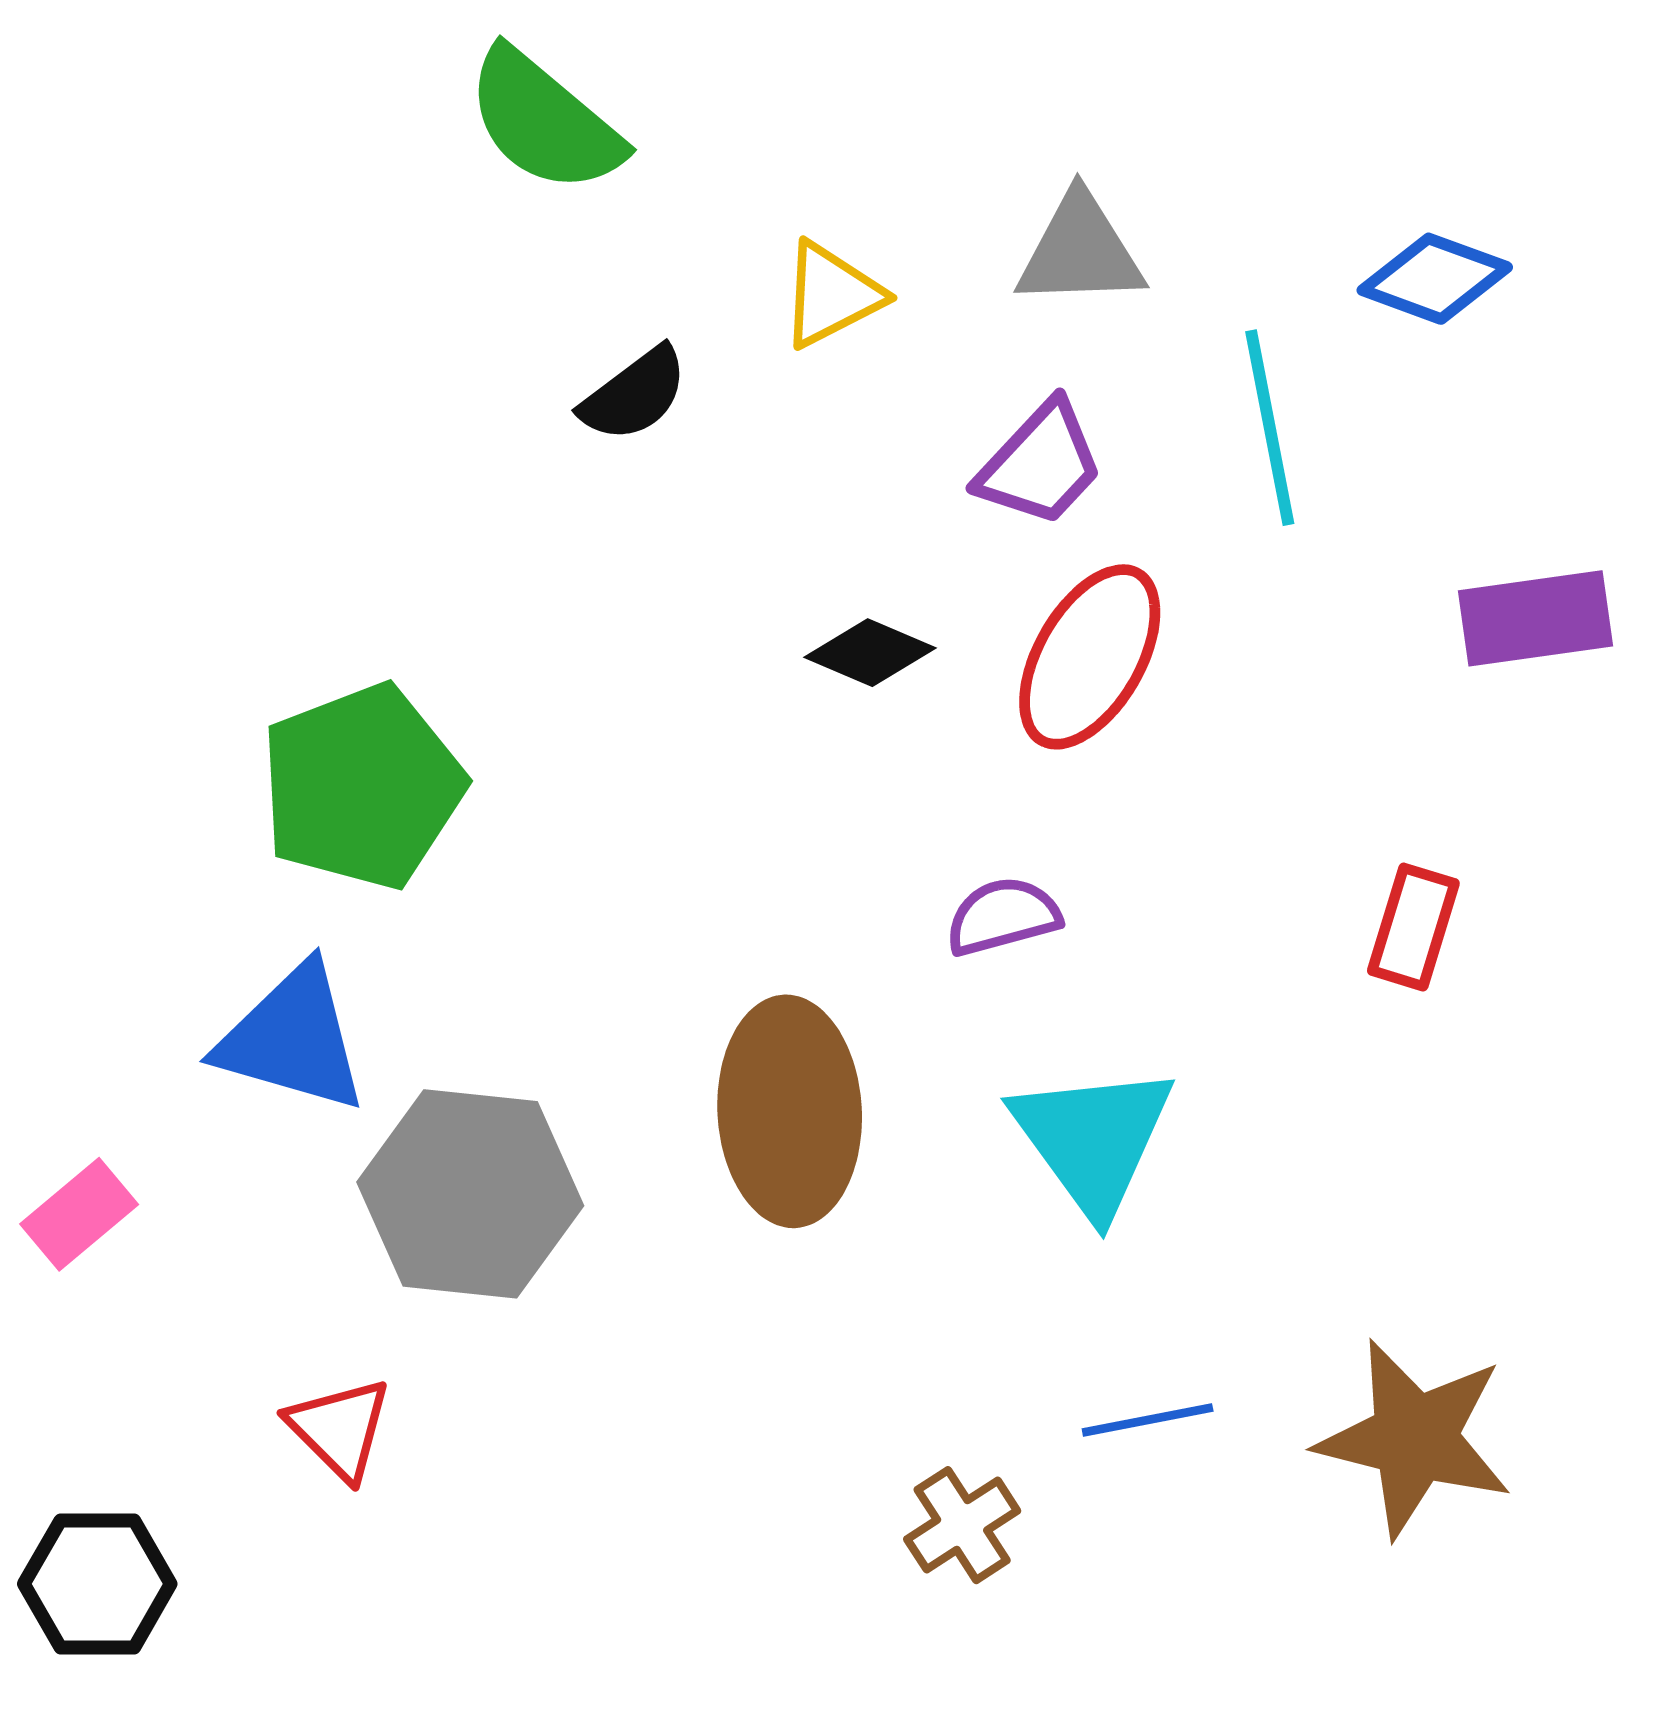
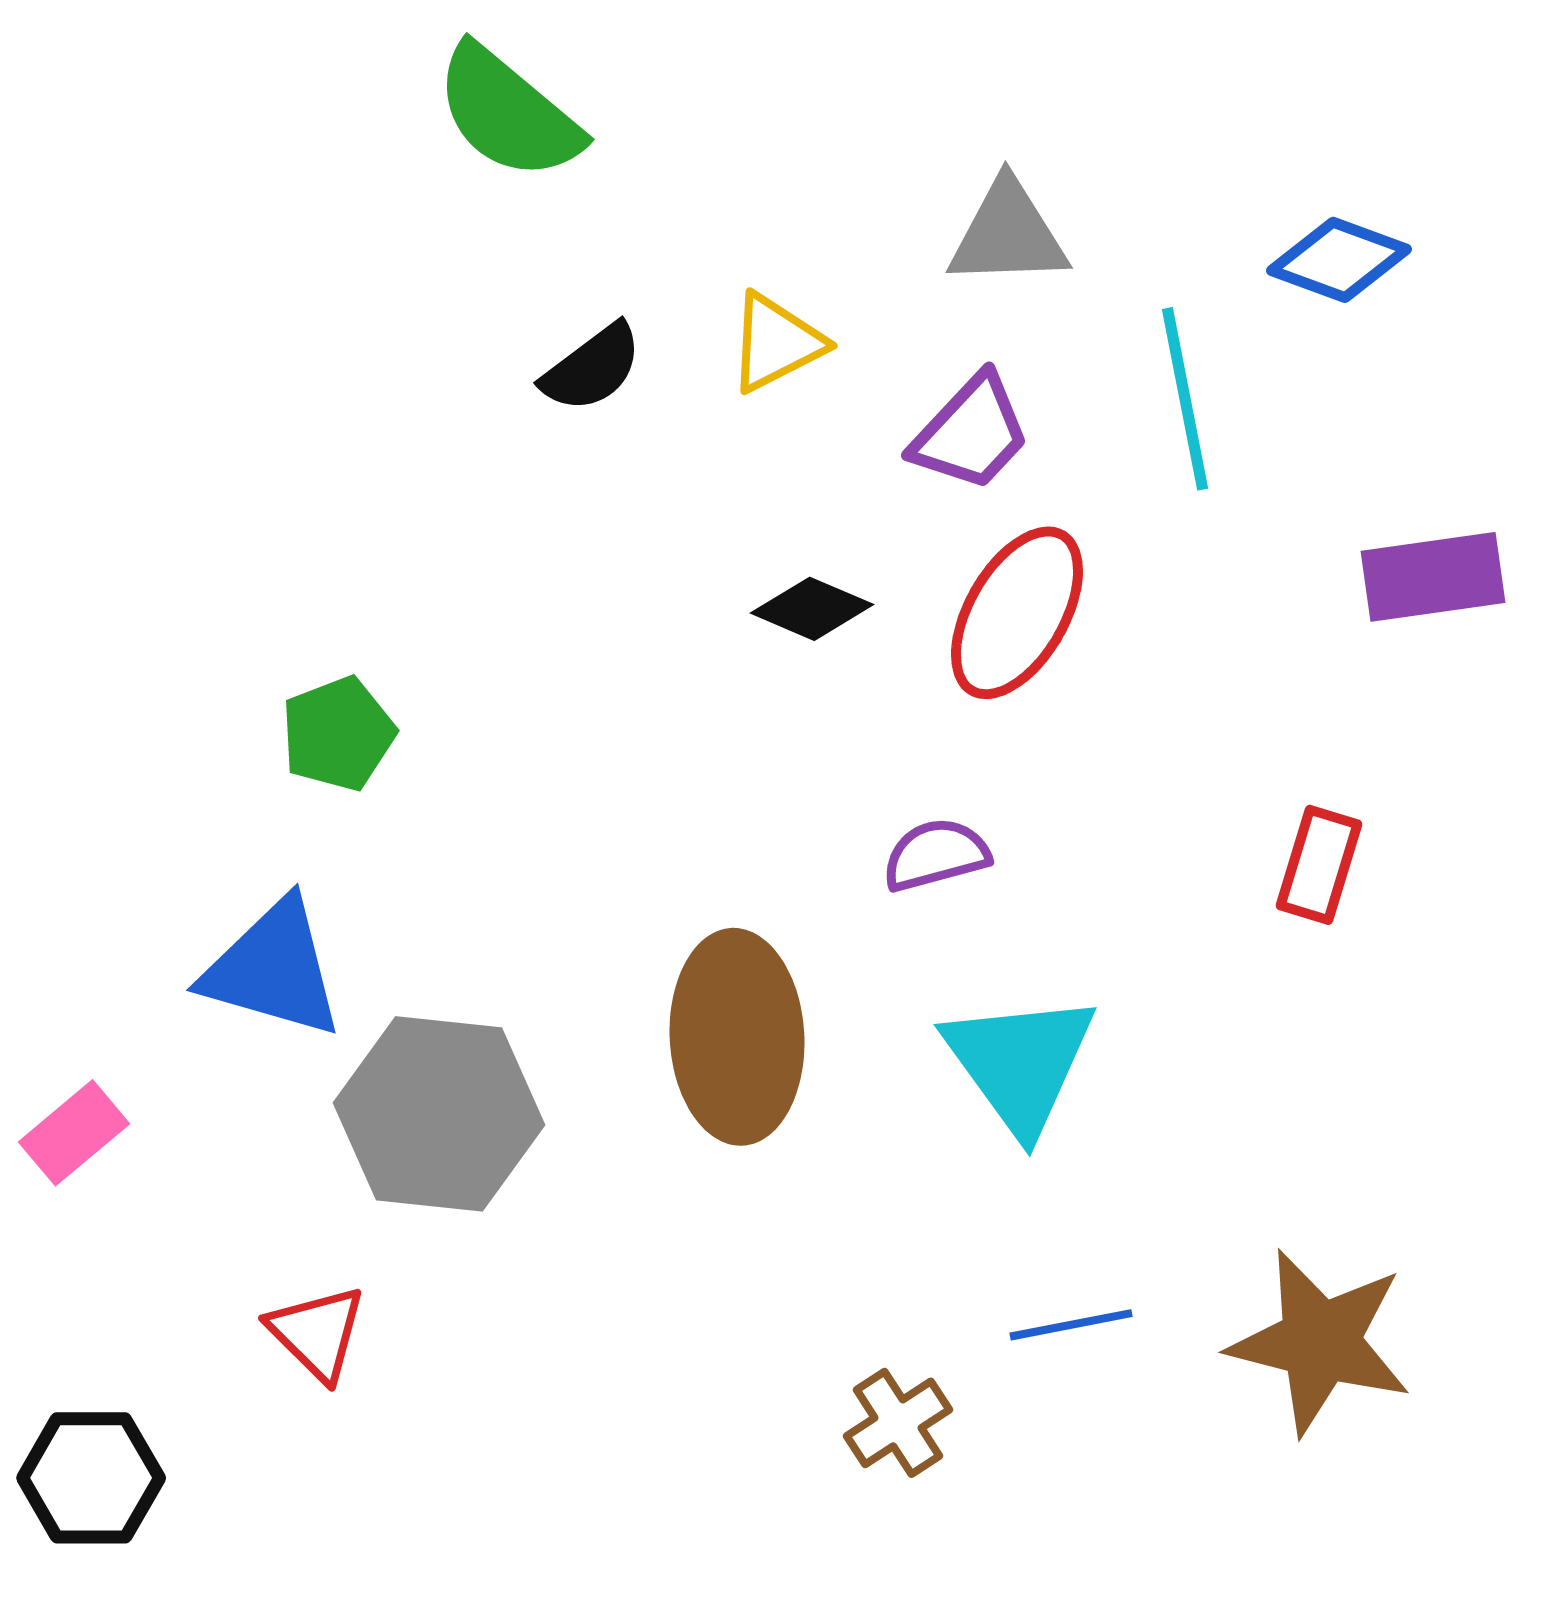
yellow triangle: (831, 295) -> (776, 343), moved
green pentagon: (362, 787) -> (338, 734), size x0.6

